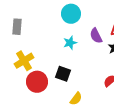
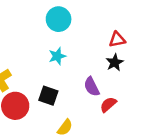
purple semicircle: (96, 36) -> (92, 87), moved

